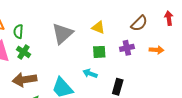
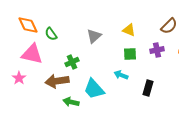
green semicircle: (18, 31) -> (51, 34), turned -40
gray triangle: (62, 34) -> (94, 36), size x0.7
green cross: (24, 52) -> (72, 62), moved, turned 32

